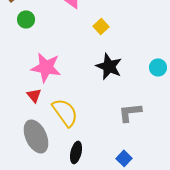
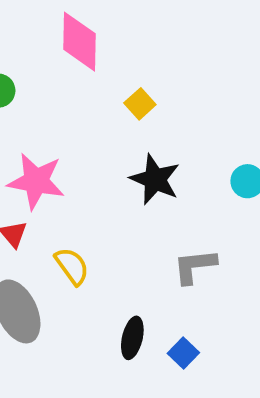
yellow semicircle: (65, 112) -> (72, 266), size x0.7
black ellipse: (76, 152) -> (132, 338), moved

